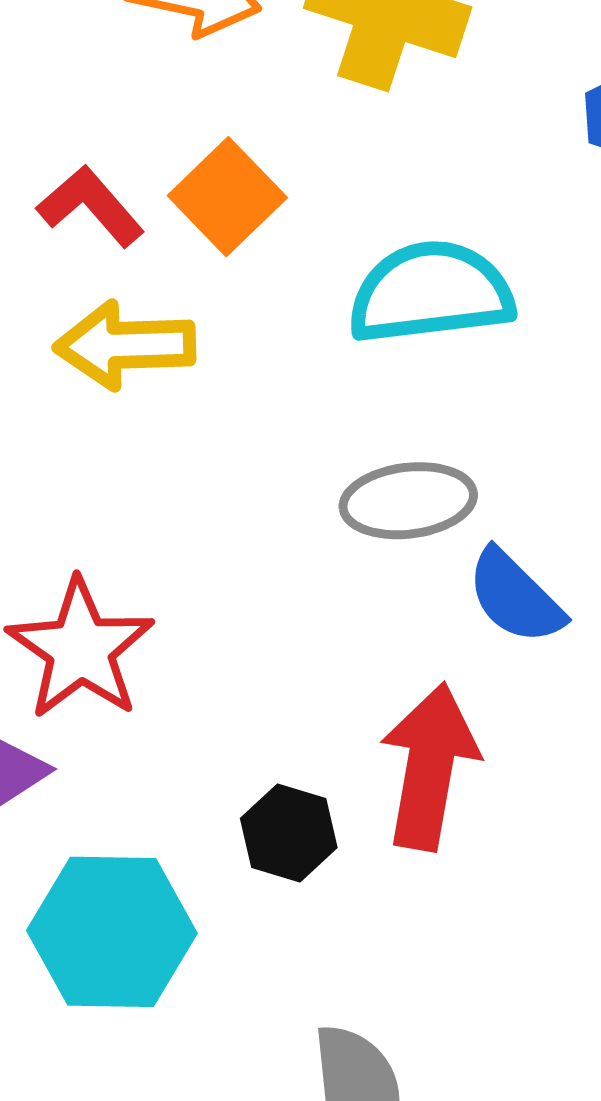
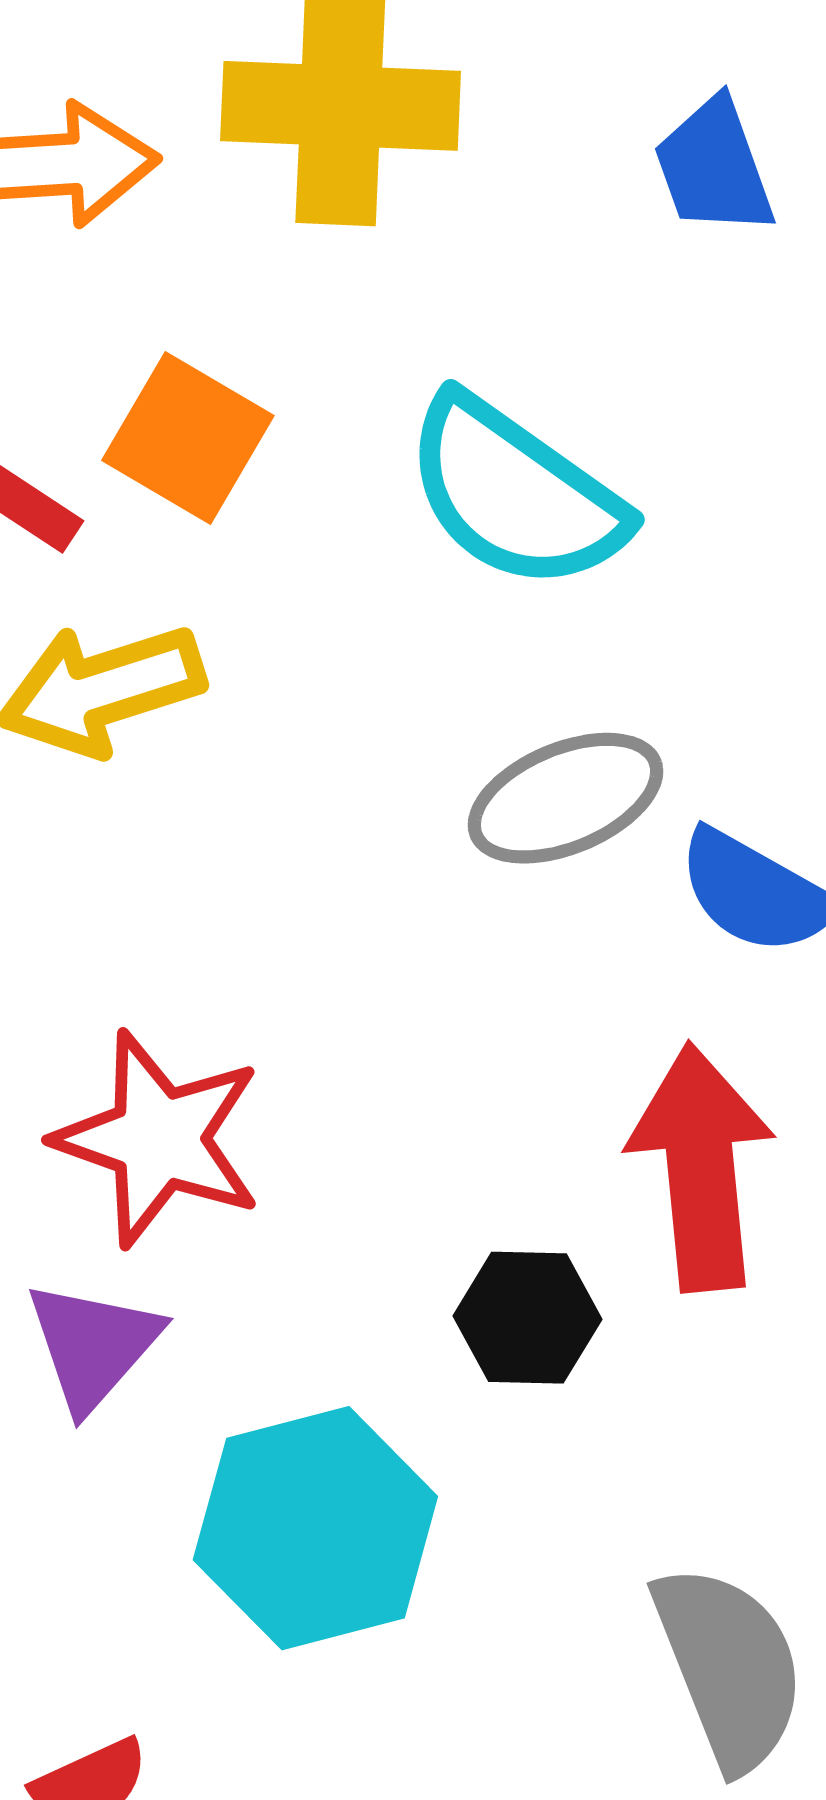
cyan semicircle: (431, 292) -> (515, 493), turned -122

